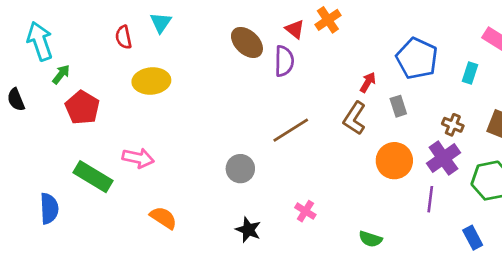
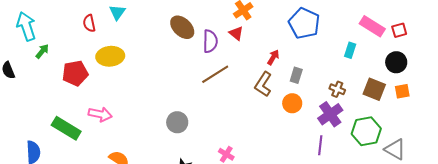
red triangle: (295, 29) -> (236, 33), moved
blue pentagon: (417, 58) -> (304, 23), moved
gray rectangle: (398, 106) -> (296, 75), turned 35
red pentagon: (82, 108) -> (75, 73), moved, turned 30
brown line: (291, 130) -> (215, 74), moved
orange circle: (394, 161) -> (292, 103), moved, size x0.7

